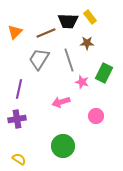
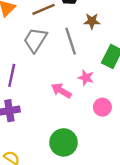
pink star: (82, 82) -> (86, 78), moved
pink arrow: (61, 102) -> (61, 91), turned 48

